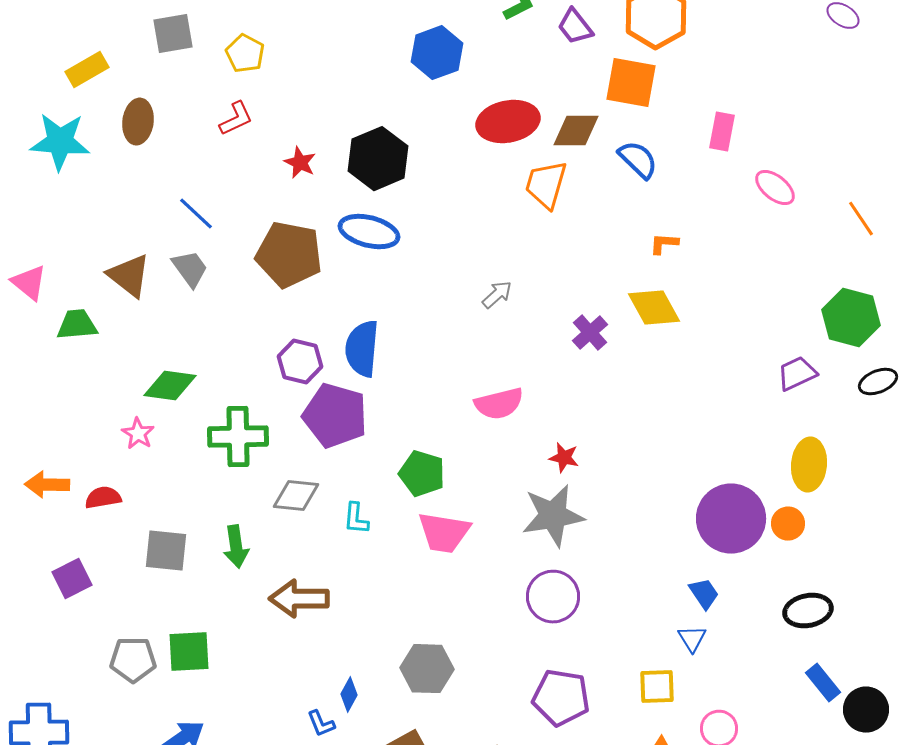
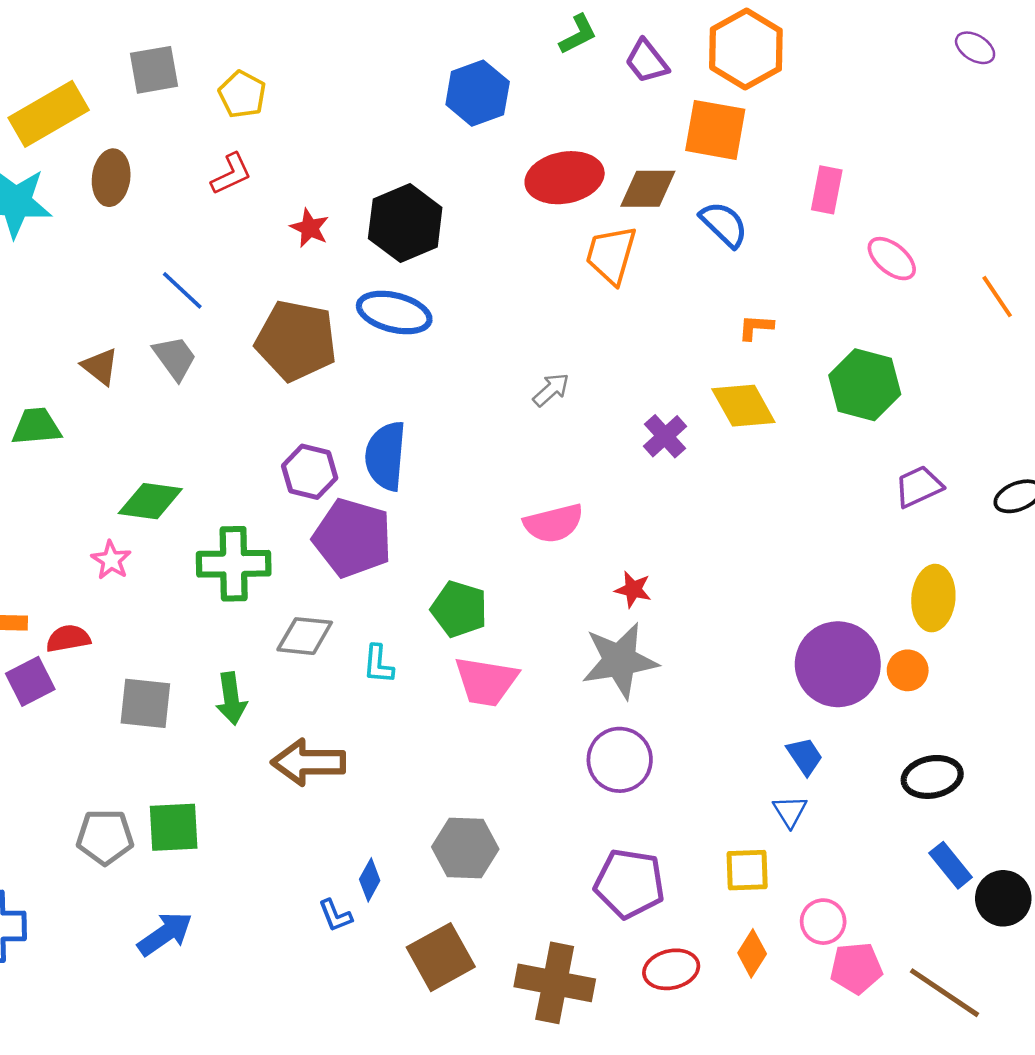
yellow rectangle: (87, 70) -> (49, 114), size x1.5
brown triangle: (129, 276) -> (100, 366), size x0.7
green hexagon: (851, 318) -> (865, 385), moved
purple square: (72, 579) -> (30, 681), moved

